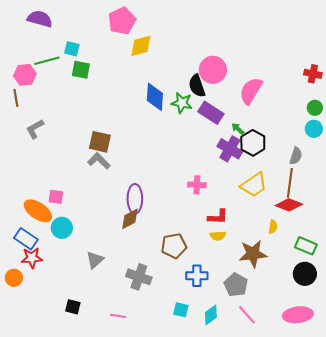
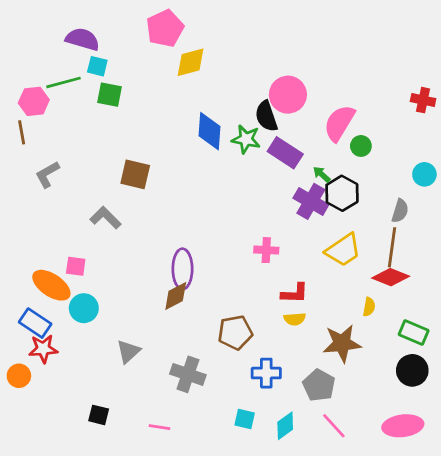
purple semicircle: (40, 19) -> (82, 39), moved
green circle: (315, 108) -> (361, 146), moved
brown square: (100, 142) -> (135, 174), moved
gray L-shape: (99, 161) -> (105, 218), moved

